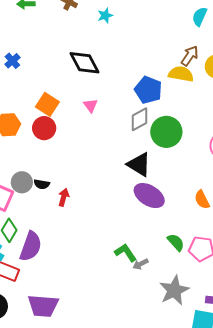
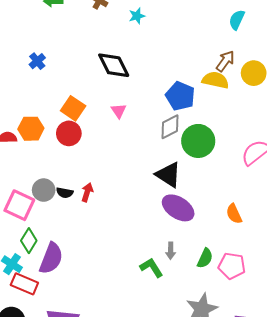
red arrow: (64, 197) -> (87, 192), moved
green semicircle: (176, 242) -> (205, 258), turned 66
gray arrow: (141, 264) -> (171, 251), moved, turned -63

